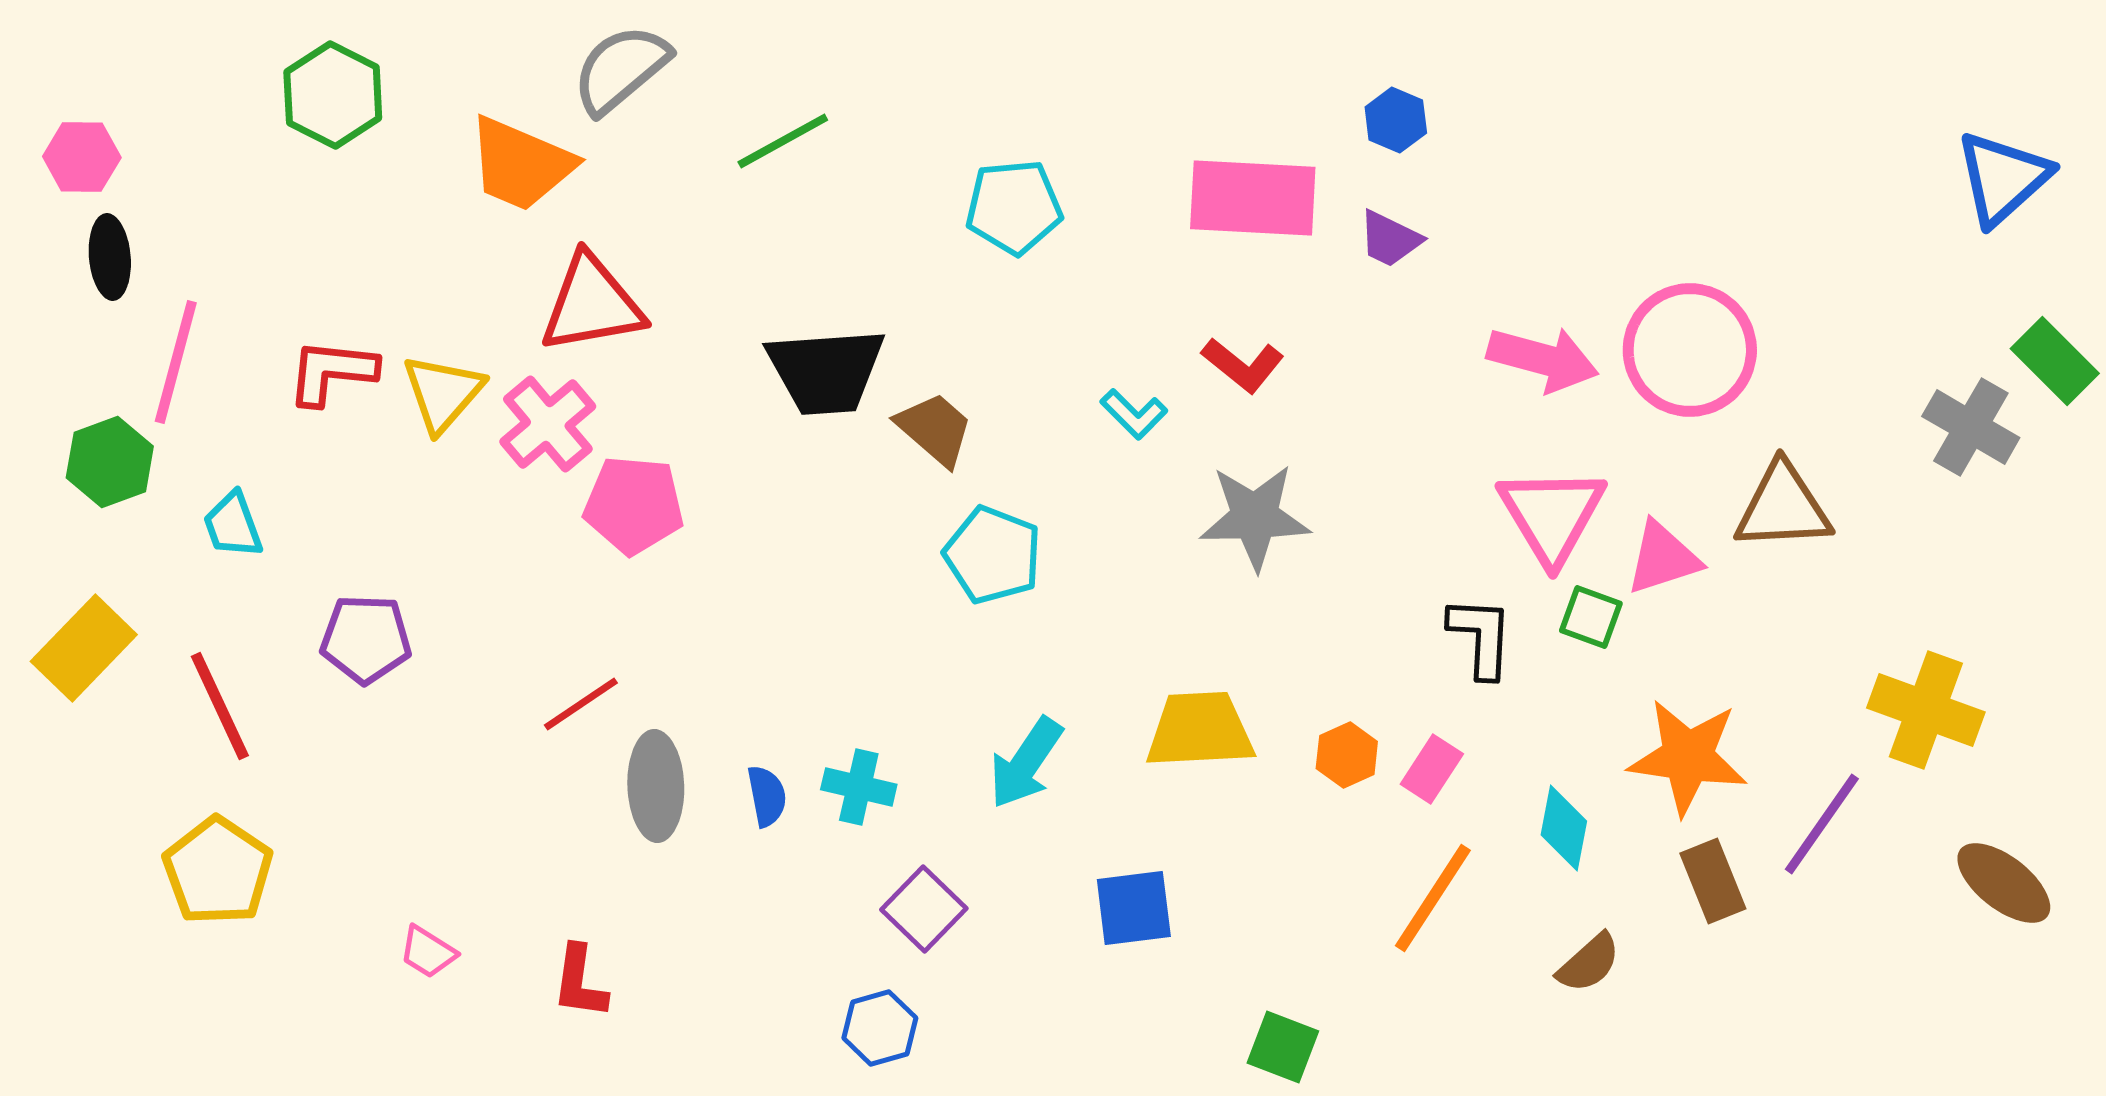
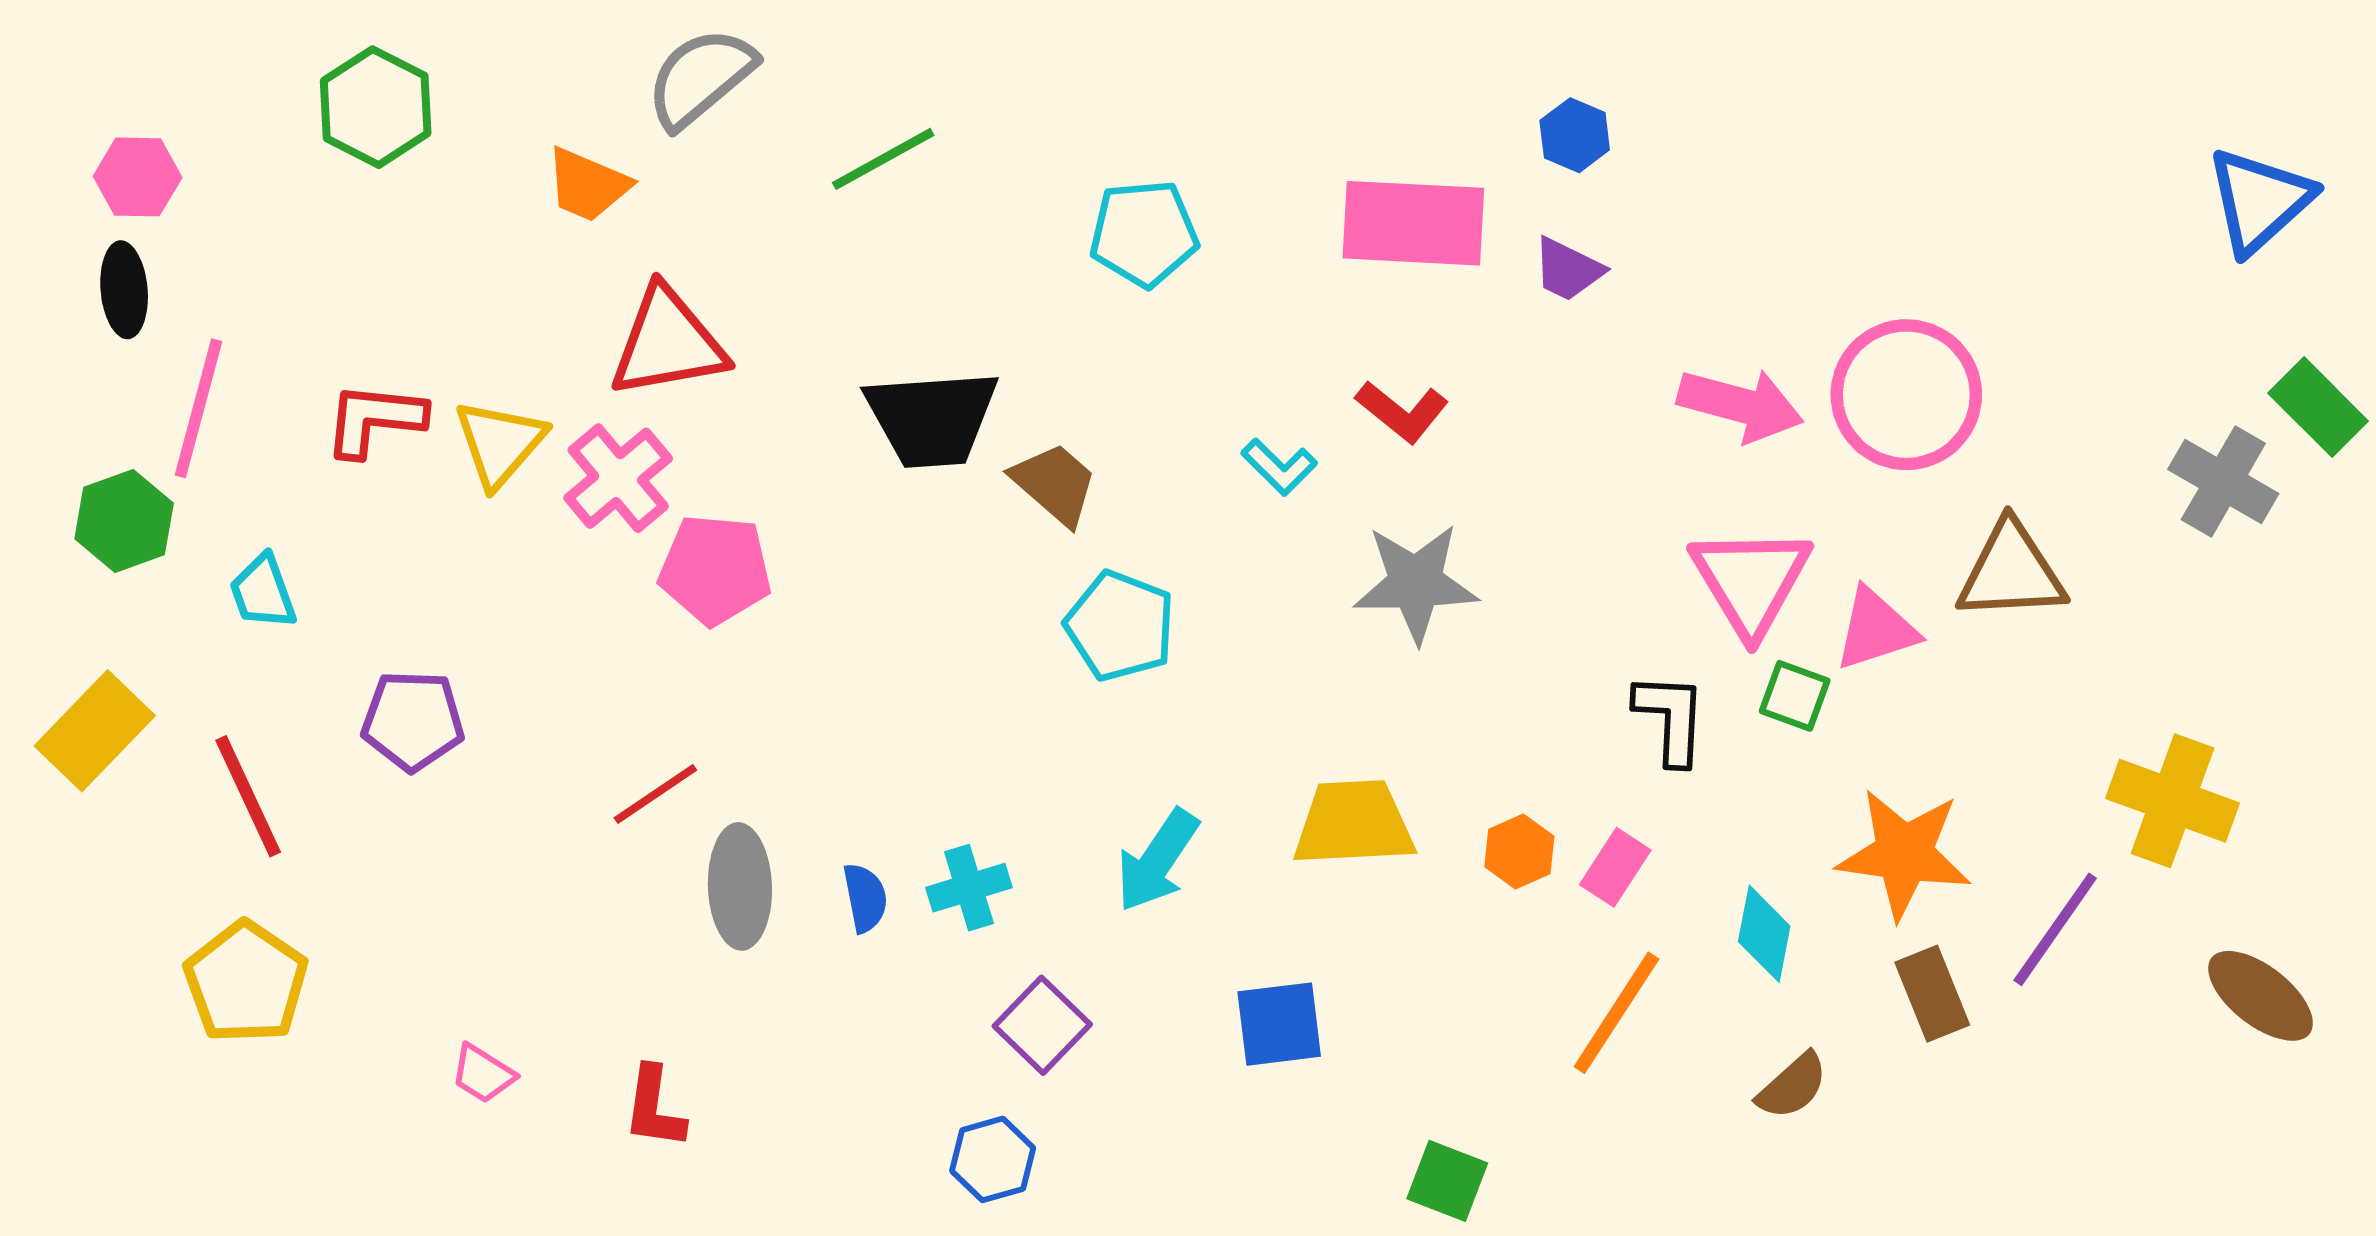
pink hexagon: (82, 157) -> (138, 177), moved
orange trapezoid: (521, 164) -> (588, 185), size x0.7
cyan cross: (859, 787) -> (969, 888), turned -30

